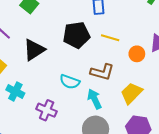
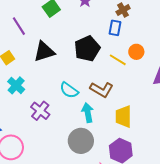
black pentagon: (76, 35) -> (87, 49), turned -30
orange circle: (137, 54) -> (136, 52), moved
yellow trapezoid: (132, 93) -> (123, 117), turned -60

